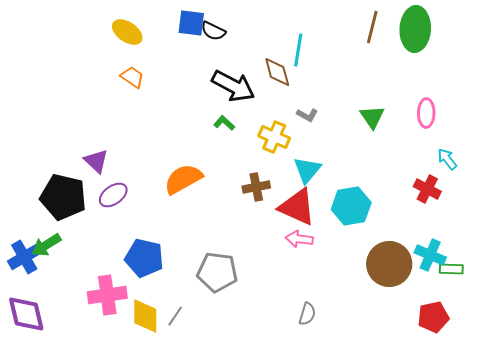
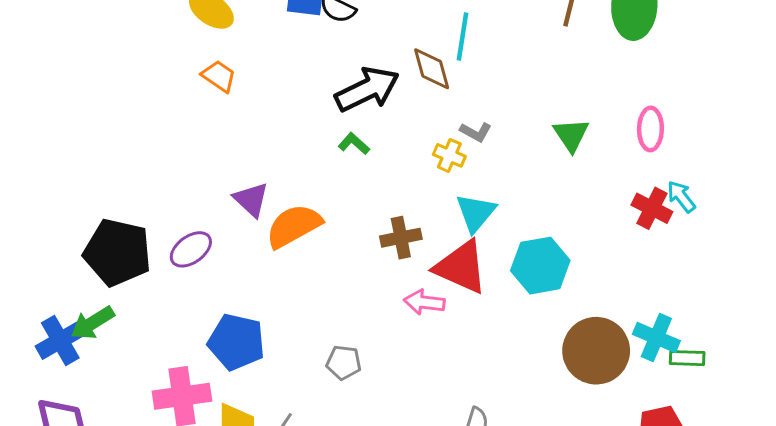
black arrow: (233, 86) -> (367, 89), turned -54
yellow cross: (274, 137) -> (449, 155), moved, size x0.7
purple triangle: (96, 161) -> (251, 199), moved
red cross: (427, 189) -> (652, 208), moved
pink arrow: (299, 239) -> (424, 302), moved
gray pentagon: (217, 272) -> (344, 362), size x0.6

